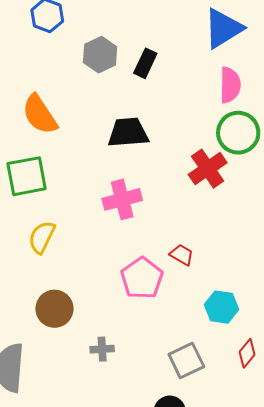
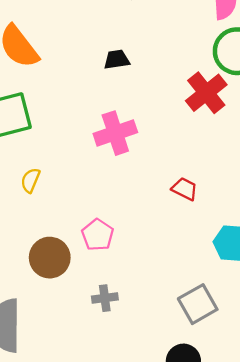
black trapezoid: (128, 133) -> (117, 60), size x0.6
yellow semicircle: (42, 237) -> (30, 180), size x0.7
pink pentagon: (142, 278) -> (98, 235), moved, size x0.7

